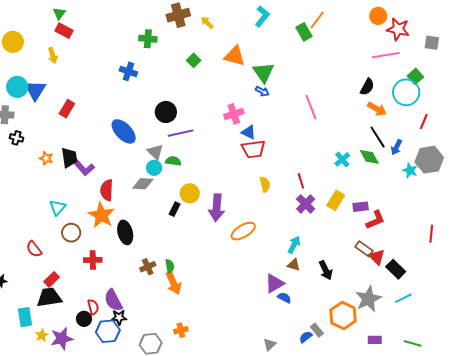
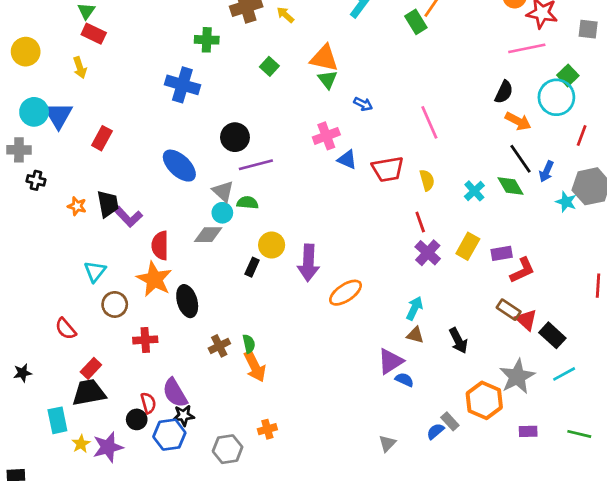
blue cross: (128, 71) -> (182, 85), size x1.4
green triangle: (263, 72) -> (327, 79), moved, size x0.7
red trapezoid: (253, 149) -> (388, 169), moved
yellow semicircle: (265, 184) -> (427, 180), moved

